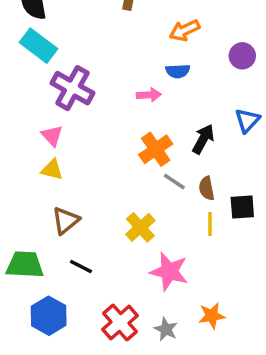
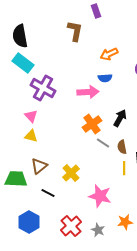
pink arrow: (149, 95) -> (88, 92), size x1.5
yellow cross: (140, 227) -> (71, 173), moved
green trapezoid: (25, 265) -> (16, 179), moved

